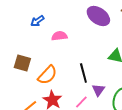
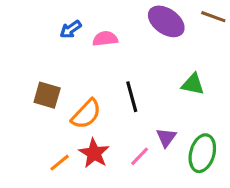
pink semicircle: (59, 36) -> (105, 39), moved
black line: (83, 73) -> (132, 97), moved

